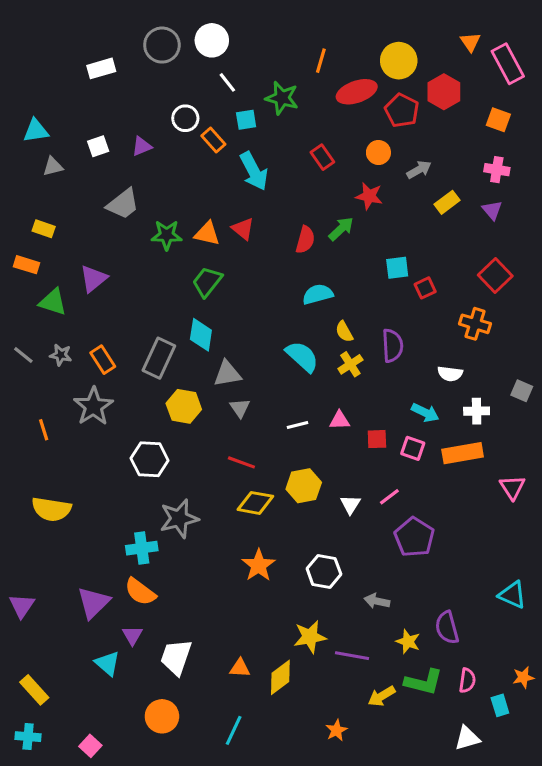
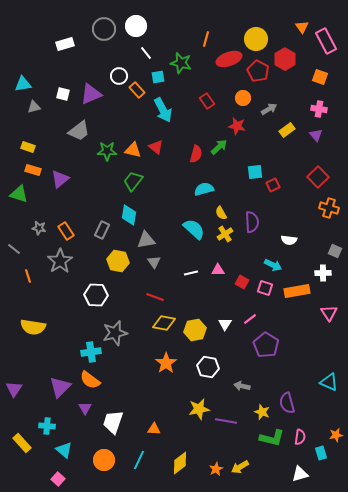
white square: (98, 146) -> (63, 94), turned 32
purple triangle: (142, 146) -> (91, 94), size x1.6
orange rectangle: (26, 265) -> (33, 170), moved
green triangle: (53, 302) -> (19, 194), moved
orange cross: (475, 324) -> (329, 208), moved
gray line: (23, 355) -> (14, 249), moved
gray rectangle: (159, 358) -> (102, 230), size x0.7
white cross: (477, 411) -> (323, 273), moved
red square: (377, 439) -> (242, 282), turned 32
yellow hexagon: (304, 486) -> (195, 330), moved
cyan triangle: (107, 663) -> (64, 450), moved
yellow diamond: (280, 677) -> (180, 463), moved
yellow arrow: (382, 696) -> (240, 467), moved
cyan line: (234, 730) -> (139, 460), moved
cyan cross: (28, 737) -> (47, 426), moved

